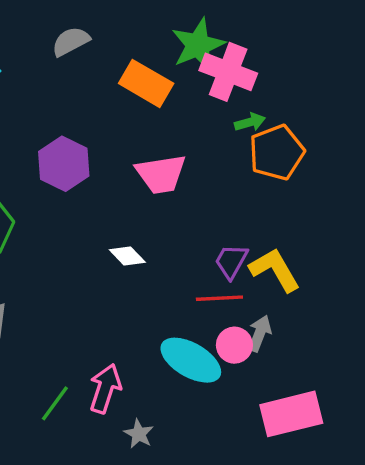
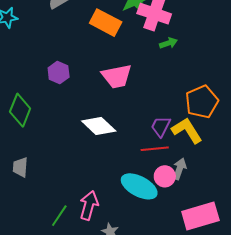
orange pentagon: (277, 152) -> (202, 102), moved
purple hexagon: (64, 164) -> (59, 73), size x0.7
white diamond: (127, 256) -> (99, 126), size x1.6

